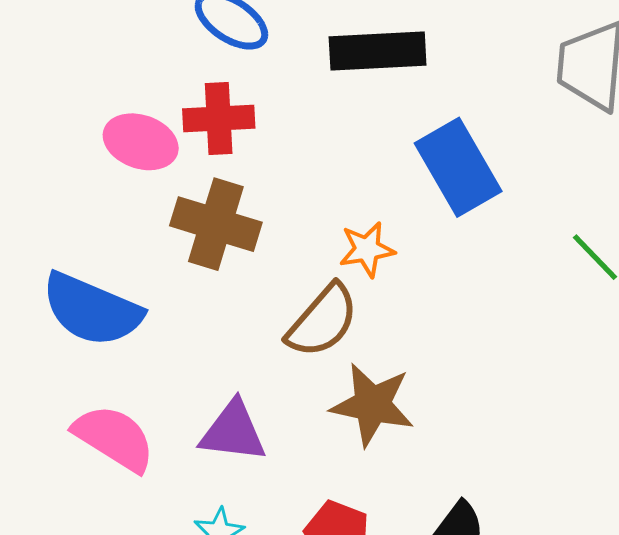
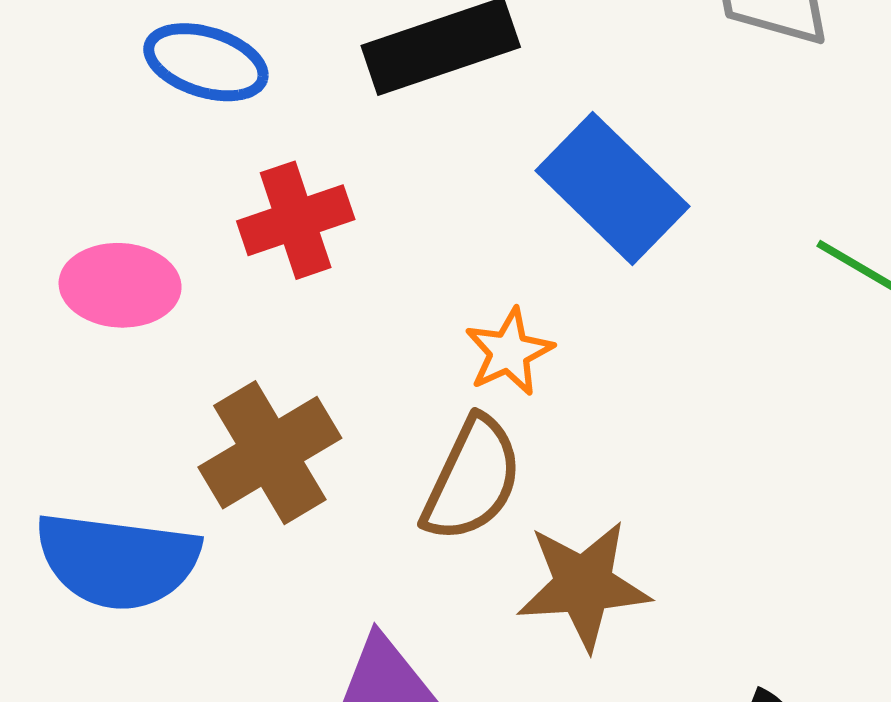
red cross: (219, 118) -> (296, 220), moved
brown cross: (216, 224) -> (270, 453), moved, turned -32

